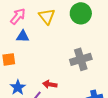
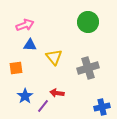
pink arrow: (18, 16) -> (25, 25), turned 30
yellow triangle: (47, 16) -> (54, 57), moved

